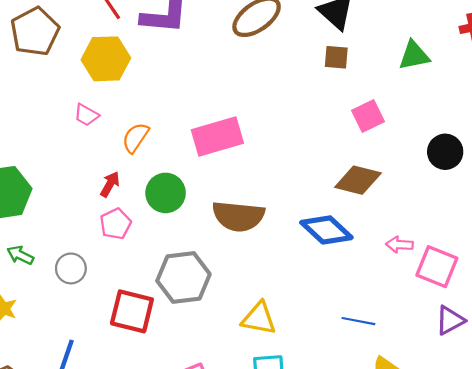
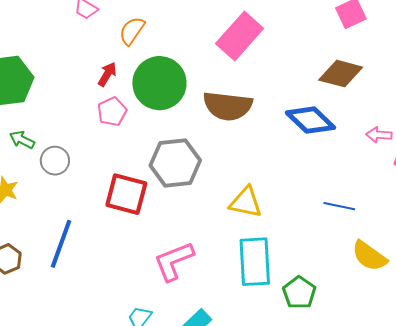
pink rectangle: (217, 137) -> (240, 36), moved, turned -33
green circle: (166, 193) -> (159, 83), size x1.4
gray circle: (71, 268) -> (55, 161), moved

